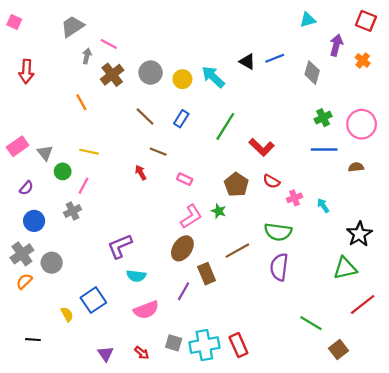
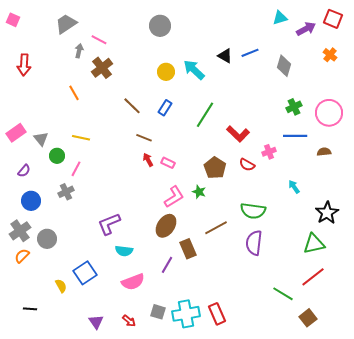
purple arrow: (336, 45) -> (306, 29), moved, turned 48
gray circle: (151, 73) -> (160, 26), moved
red arrow: (141, 173) -> (148, 160), moved
pink cross: (295, 198) -> (269, 152), moved
red line: (363, 304) -> (313, 277), moved

